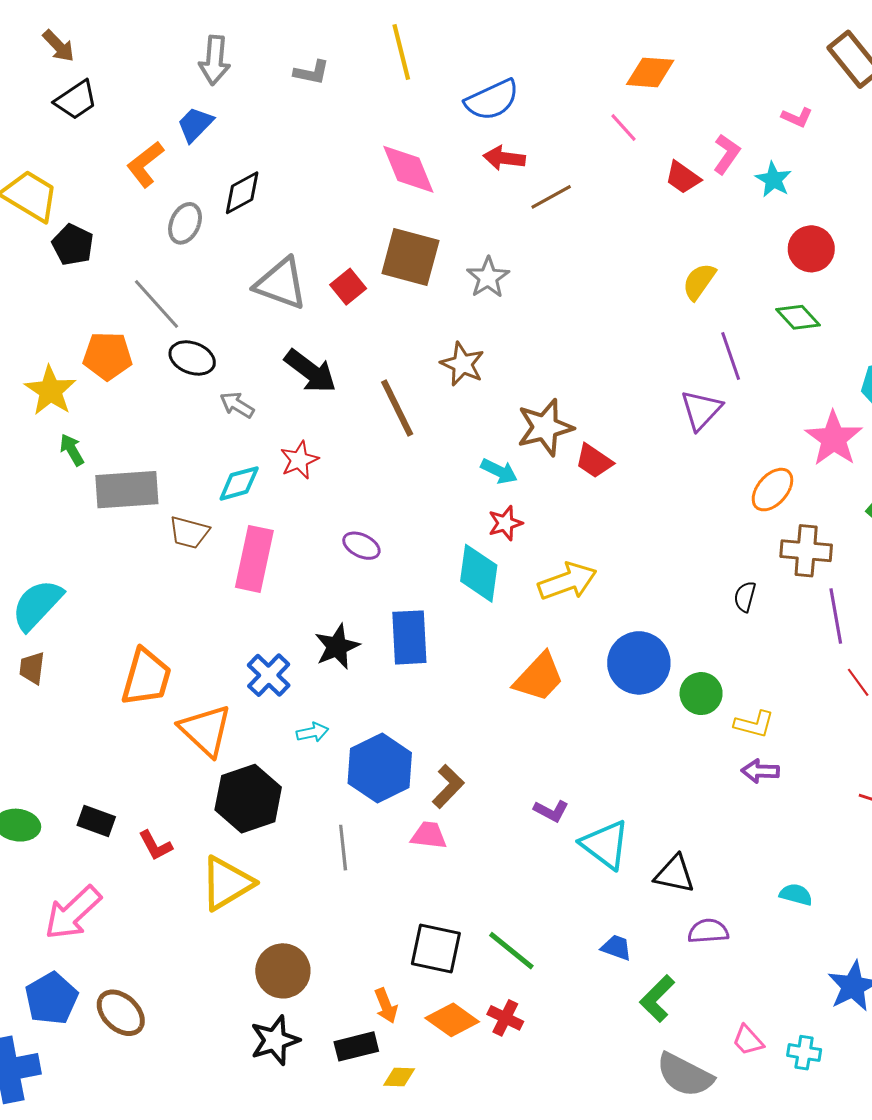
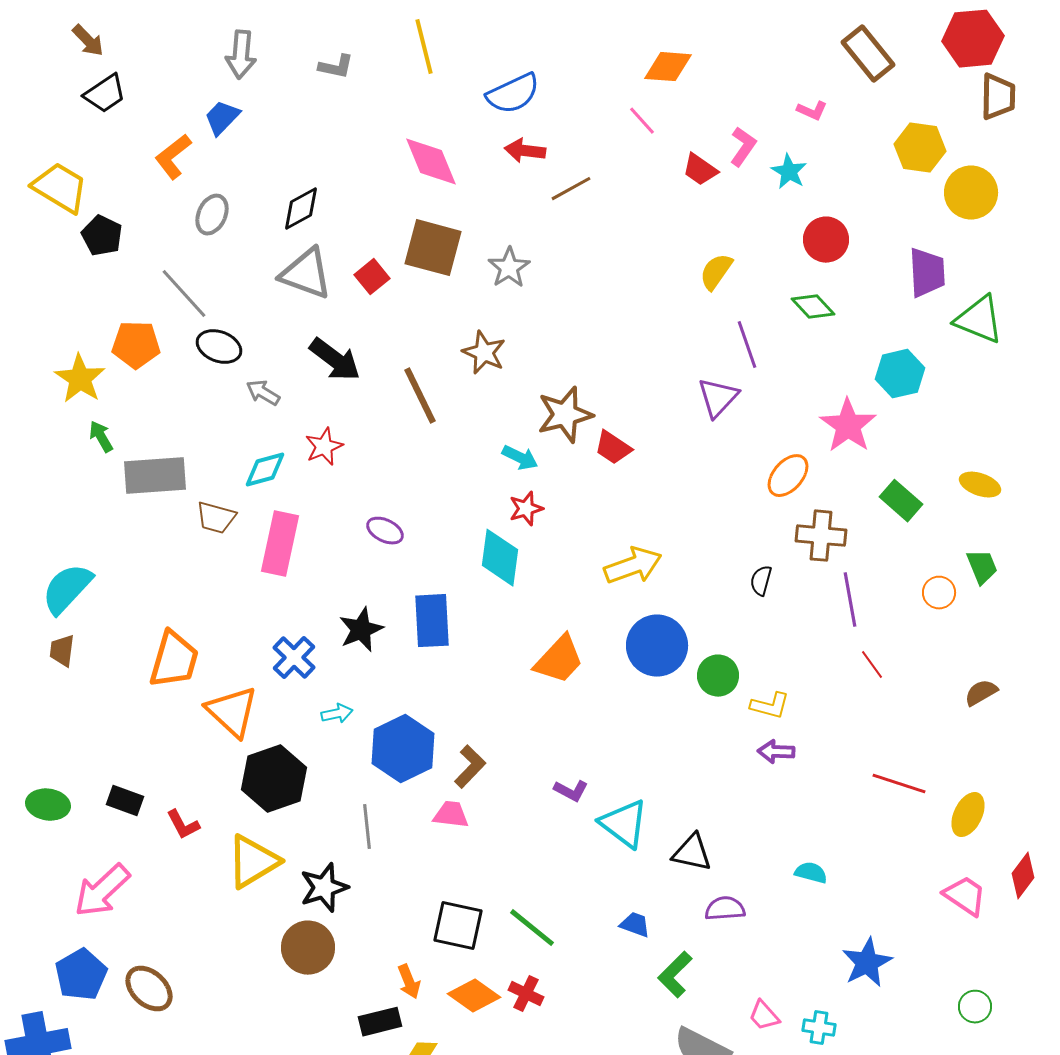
black diamond: (242, 193) -> (301, 209), moved
yellow arrow: (567, 581) -> (633, 566), moved
black star: (275, 1040) -> (324, 888), moved

